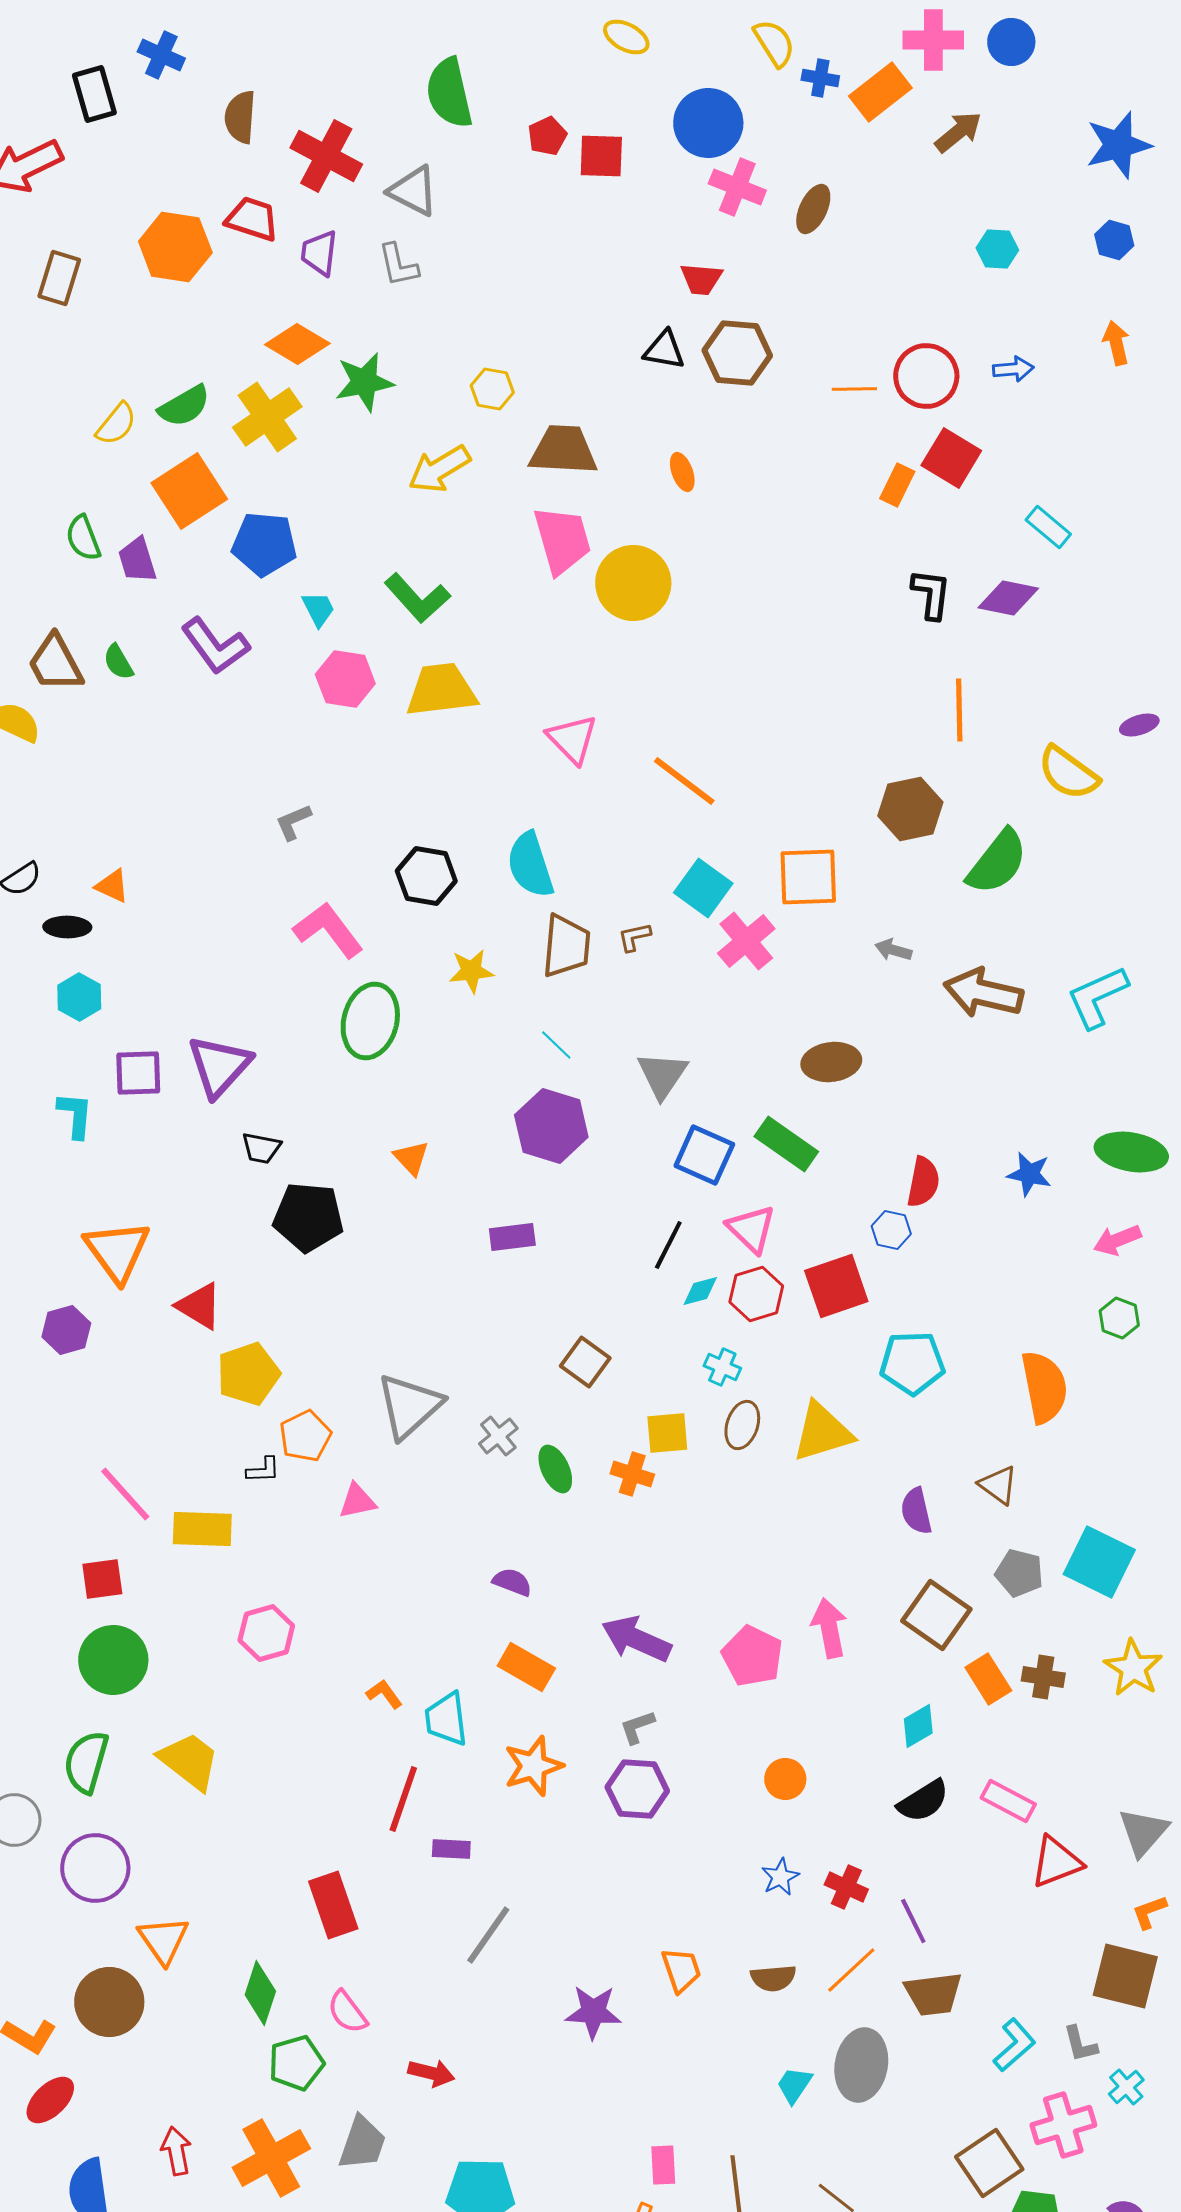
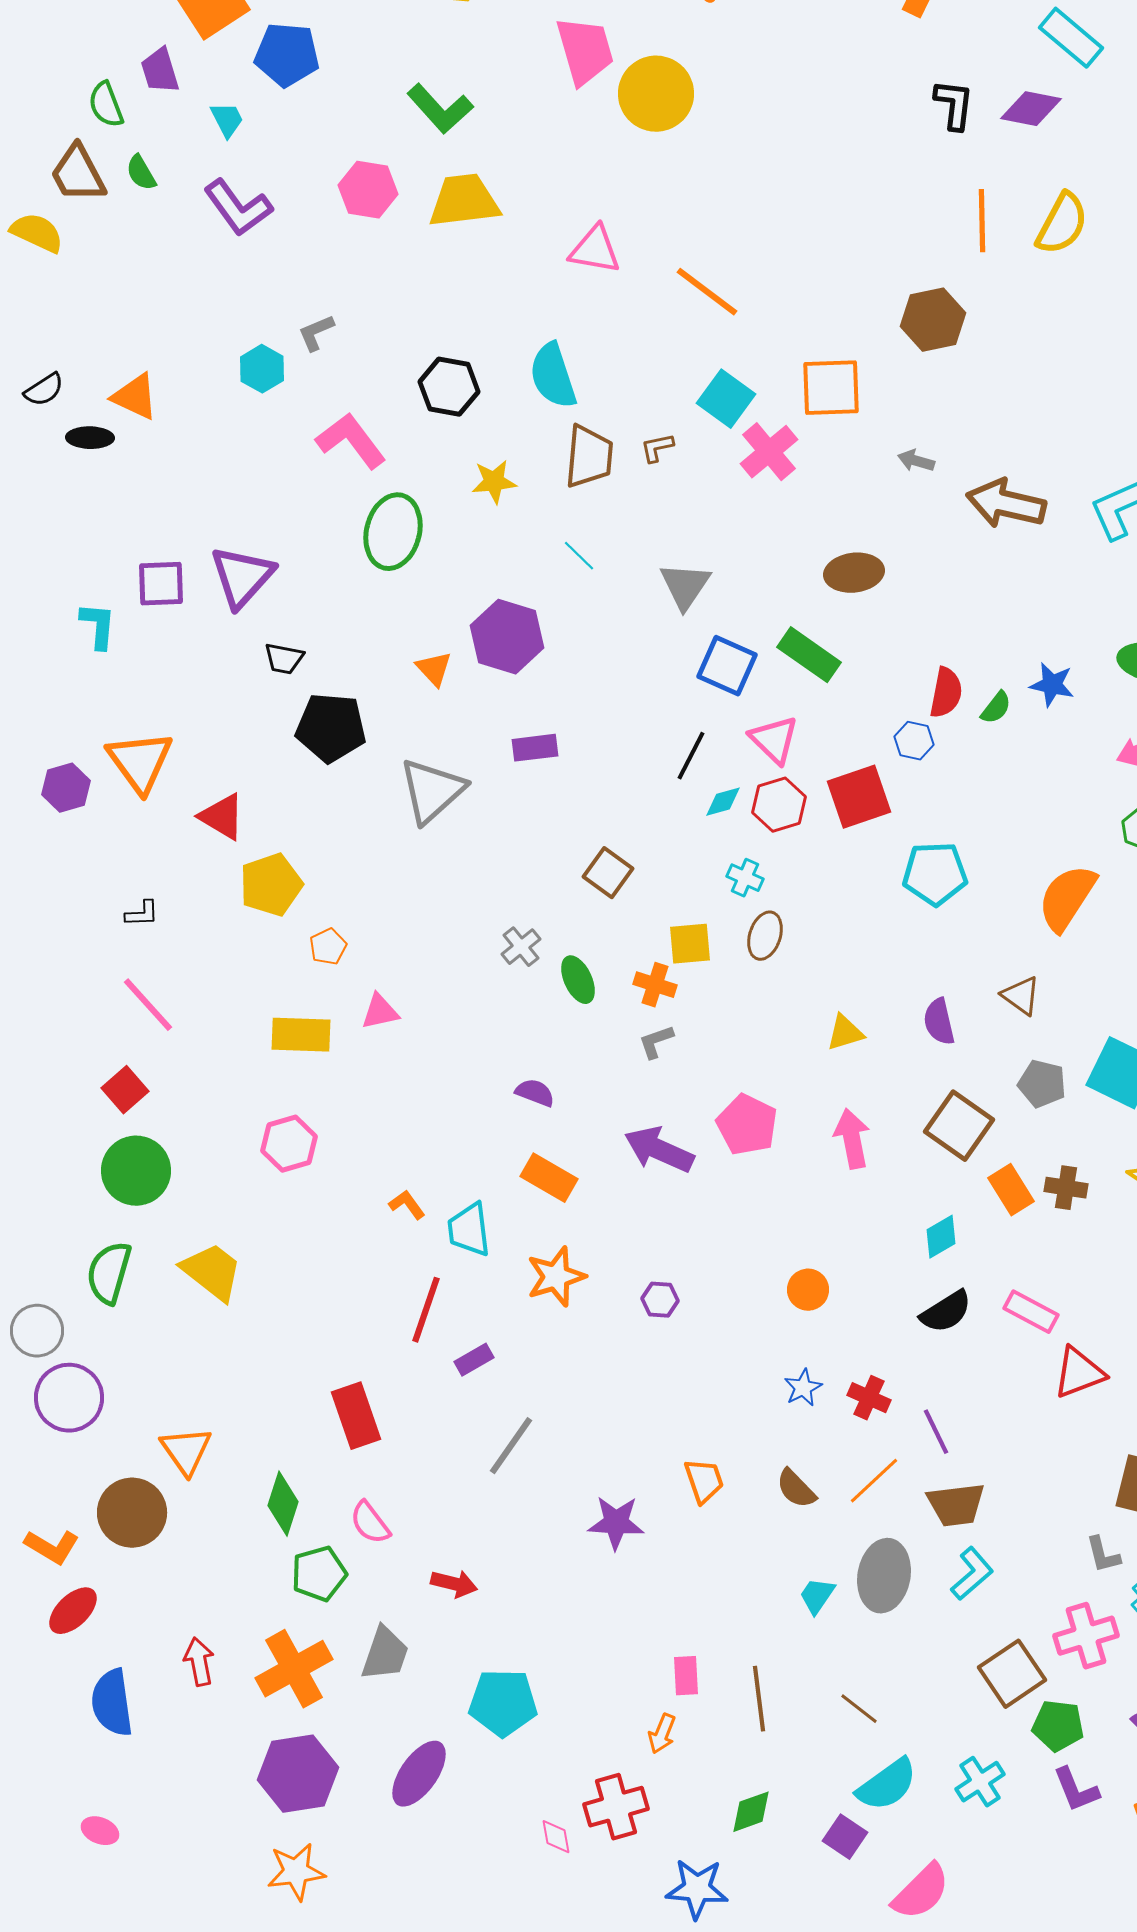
cyan rectangle: (1048, 527) -> (1071, 38), size x1.4
green semicircle: (83, 538) -> (106, 105), moved
cyan trapezoid: (318, 609) -> (227, 120), moved
purple L-shape: (215, 646) -> (238, 208), moved
pink triangle: (572, 739) -> (595, 250), turned -36
yellow semicircle: (1068, 773) -> (1062, 224), moved, turned -98
green semicircle: (997, 862) -> (996, 708), moved, size x0.5
orange triangle: (112, 886) -> (135, 397), size x1.4
cyan hexagon: (79, 997) -> (262, 369), moved
purple hexagon: (551, 1126) -> (507, 637), moved
purple hexagon: (66, 1330) -> (66, 788), moved
orange semicircle: (1044, 1387) -> (1067, 898), turned -136
gray triangle: (409, 1406) -> (432, 791), moved
yellow triangle: (822, 1432) -> (845, 1033), moved, size x0.6
orange pentagon: (305, 1436) -> (328, 947), size x0.7
black L-shape: (263, 1470) -> (142, 914), moved
yellow rectangle: (202, 1529) -> (301, 1035), moved
red square: (102, 1579) -> (125, 1090), turned -33
pink pentagon: (752, 1656) -> (747, 1125), moved
gray L-shape: (637, 1727) -> (656, 1042), moved
purple hexagon: (637, 1789) -> (660, 1300), size x0.6
purple rectangle: (451, 1849) -> (474, 1360), turned -33
purple circle: (95, 1868) -> (69, 1398), moved
brown semicircle: (773, 1978) -> (796, 1489), turned 51
cyan L-shape: (1014, 2045) -> (972, 1574), moved

